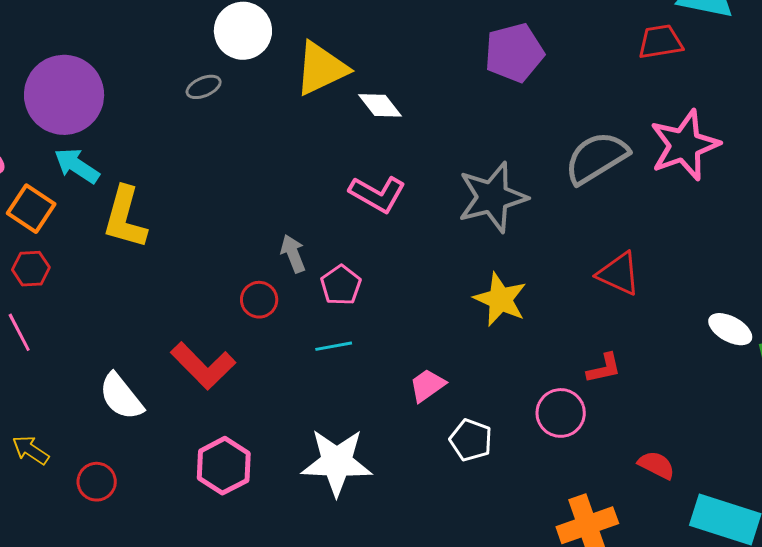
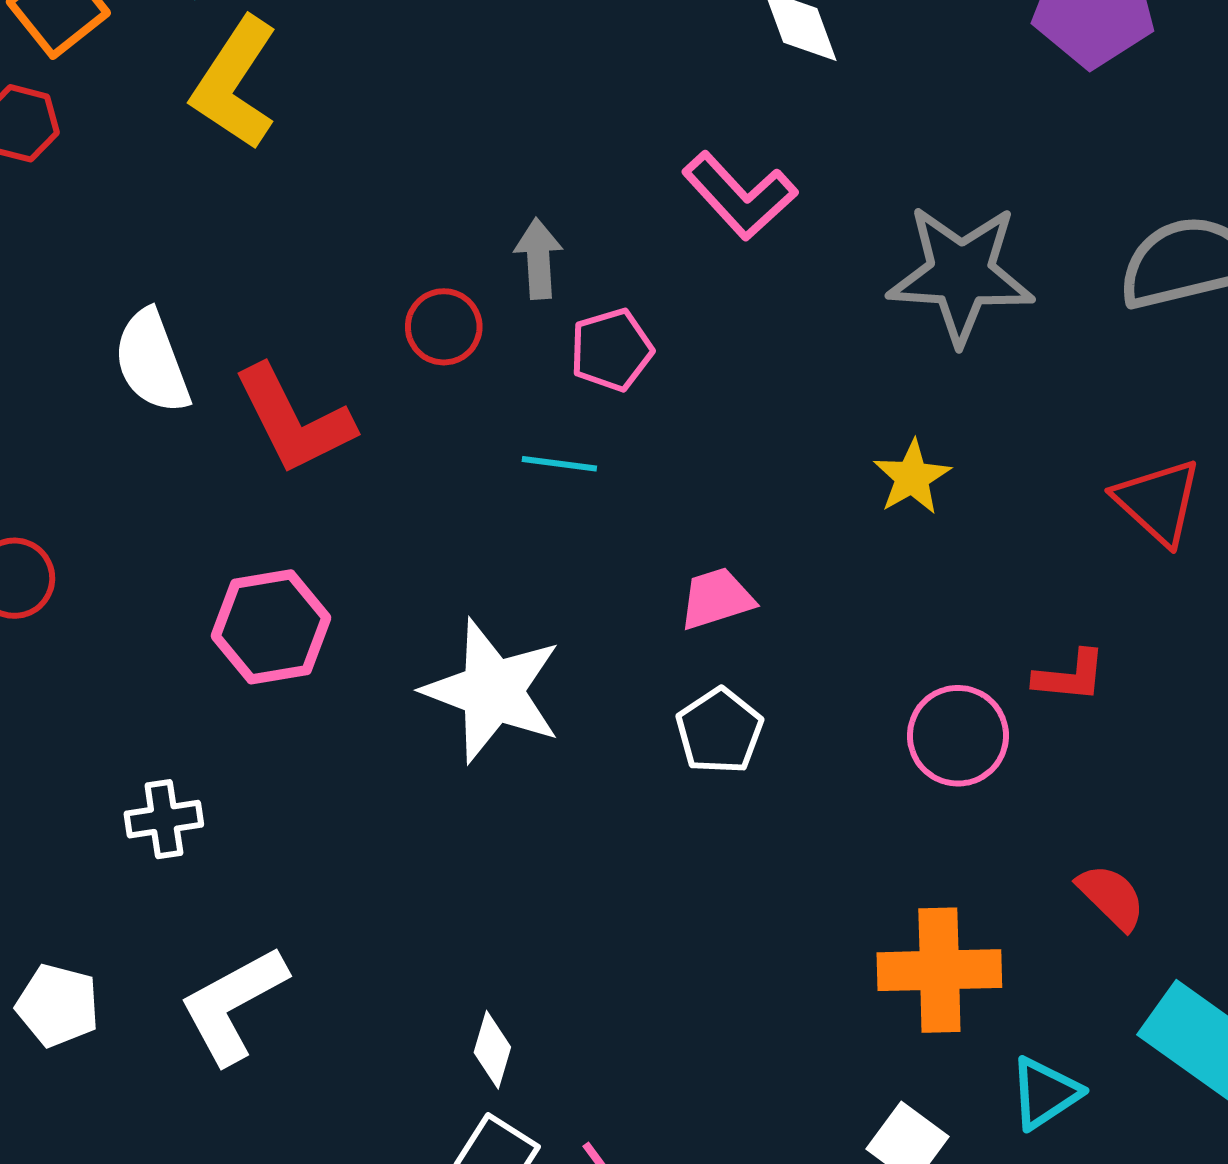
yellow star: (500, 299) -> (912, 477), size x0.7
white semicircle: (121, 397) -> (152, 362), moved
white pentagon: (471, 440) -> (719, 731), moved

